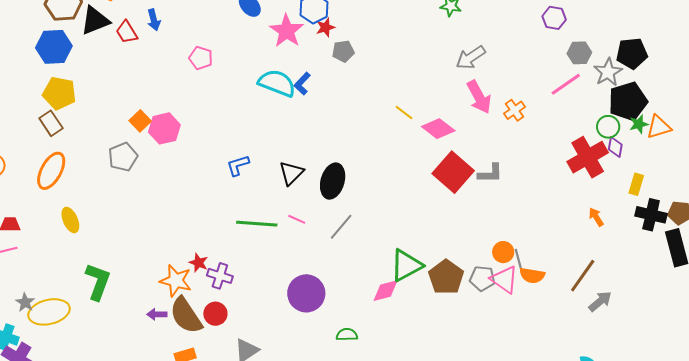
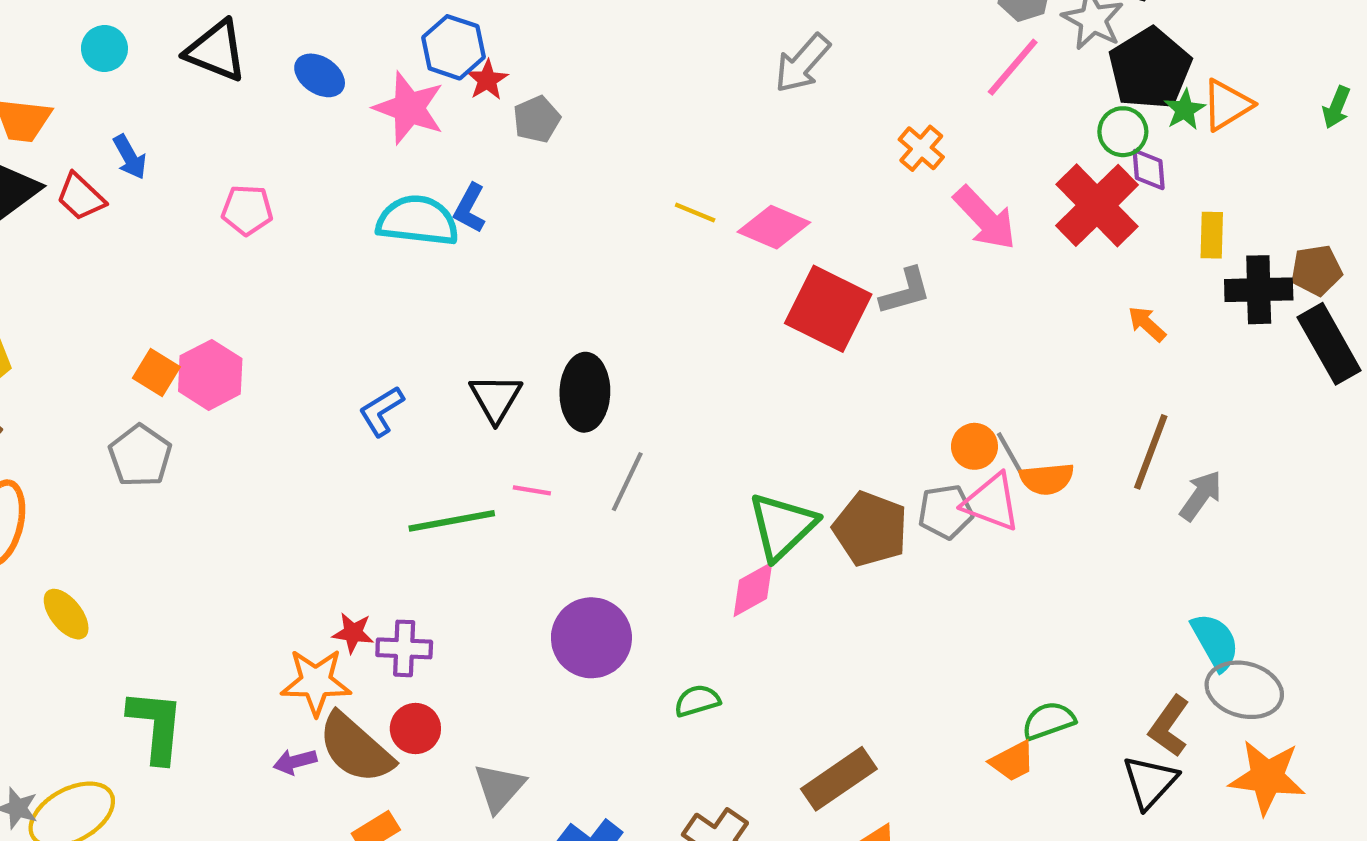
pink arrow: (479, 97) -> (985, 218), moved

